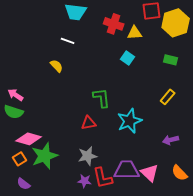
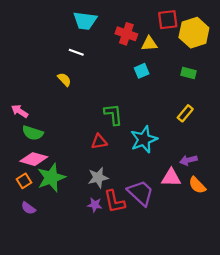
cyan square: (128, 58) -> (142, 71), turned 32
green semicircle: (14, 112) -> (33, 133), moved
purple trapezoid: (127, 170) -> (141, 193), turned 44
pink triangle: (150, 173) -> (171, 178), moved, turned -42
orange semicircle: (180, 173) -> (197, 185), moved

